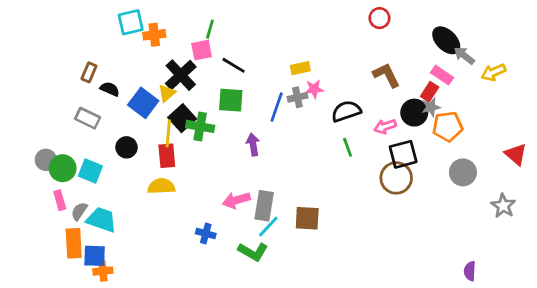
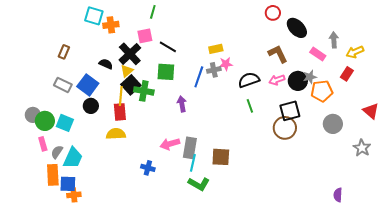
cyan square: (131, 22) -> (94, 16), turned 30
green line: (210, 29) -> (153, 12), moved
black ellipse: (446, 40) -> (297, 28), moved
gray arrow: (464, 56) -> (334, 40), turned 49
black semicircle: (110, 89) -> (106, 64), moved
red rectangle: (430, 92) -> (347, 74), moved
yellow triangle: (167, 93) -> (127, 71), moved
blue square: (143, 103) -> (88, 85), moved
pink arrow: (385, 126) -> (277, 80), moved
cyan trapezoid: (101, 220) -> (73, 158), turned 95
cyan line: (268, 227) -> (193, 163), turned -30
green L-shape: (253, 252) -> (199, 184), moved

